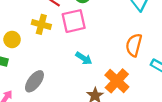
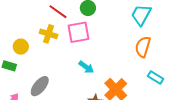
orange semicircle: (134, 45) -> (143, 47), moved

